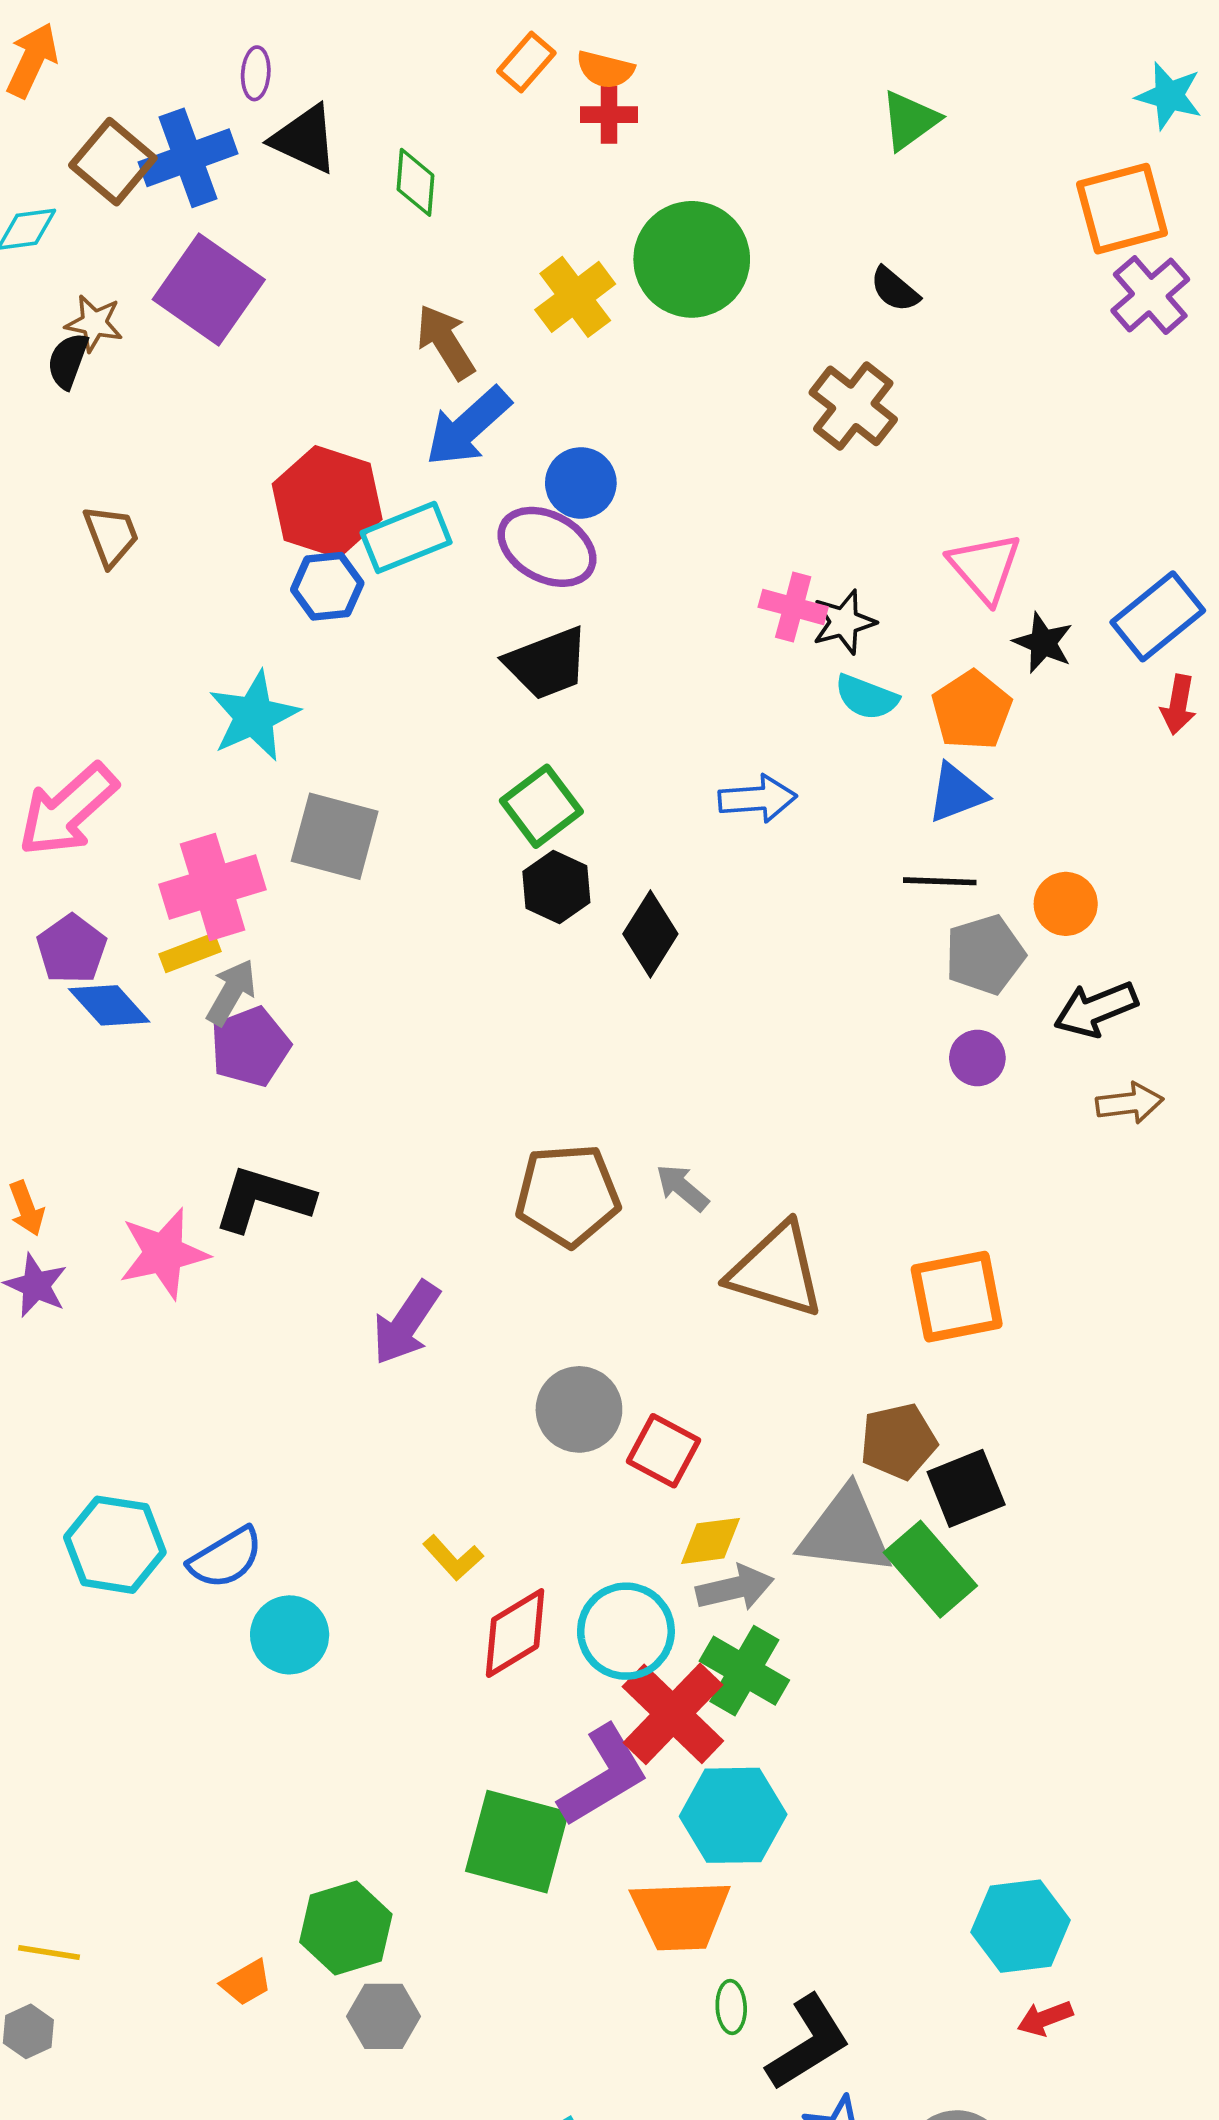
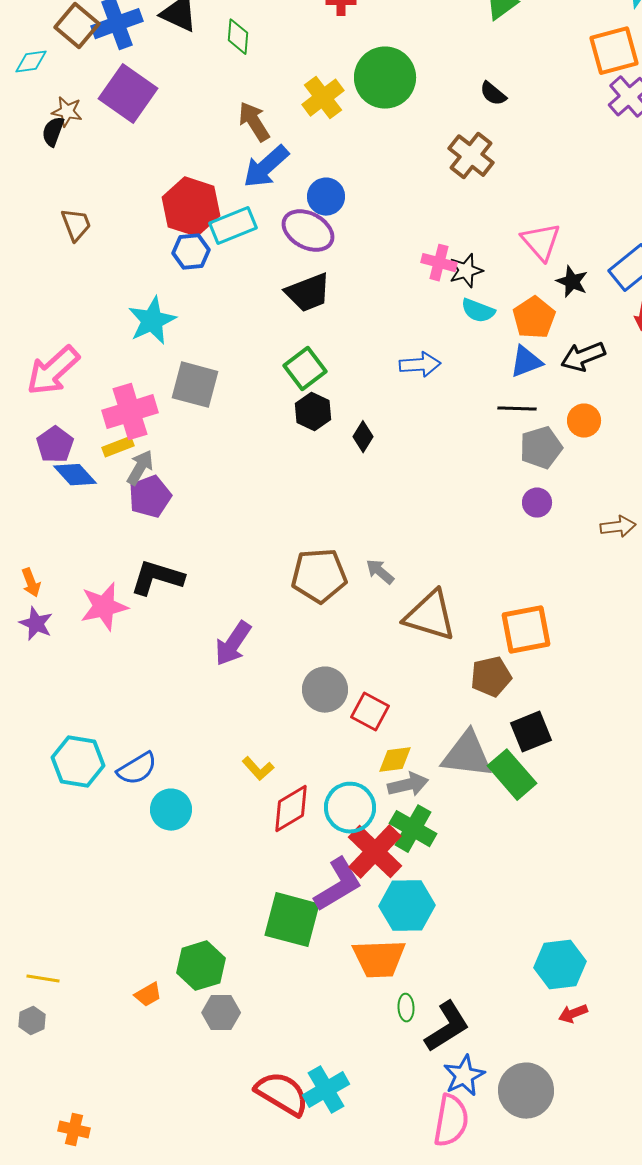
black diamond: (650, 934) -> (363, 437), size x0.7
black arrow: (1096, 1009) -> (583, 357), moved
brown pentagon: (898, 1441) -> (491, 677), moved

